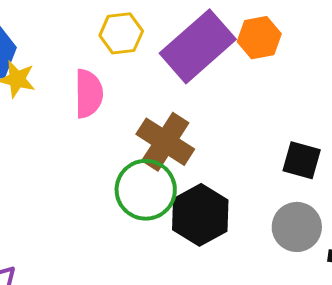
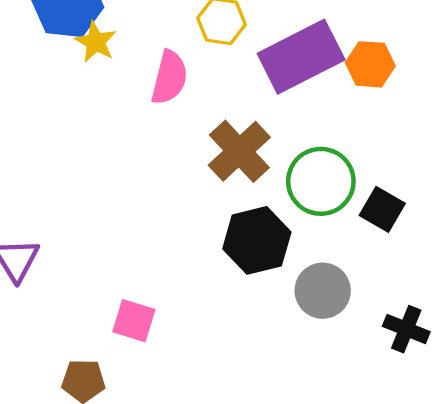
green circle: (146, 190) -> (321, 181), moved
gray circle: (297, 227) -> (323, 291), moved

